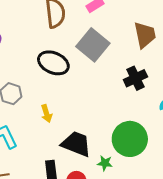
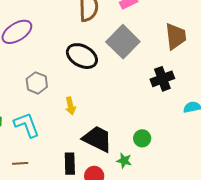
green circle: (130, 139) -> (142, 138), moved, size x0.5

